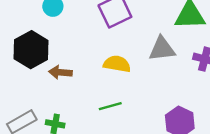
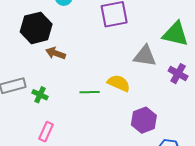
yellow semicircle: (117, 64) -> (119, 83), moved

